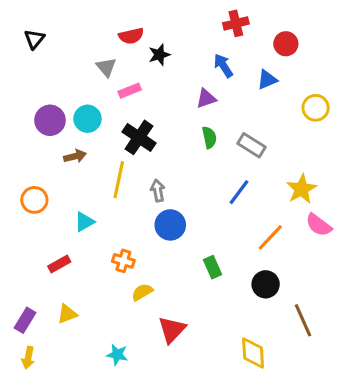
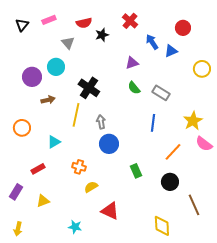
red cross: (236, 23) -> (130, 21), moved, turned -35
blue arrow: (223, 66) -> (152, 42), moved
pink rectangle: (130, 91) -> (49, 20), moved
cyan circle: (87, 119) -> (56, 67), moved
green semicircle: (209, 137) -> (134, 88), turned 152
blue line: (239, 192) -> (153, 123), turned -30
purple rectangle: (25, 320) -> (16, 192), moved
red triangle: (172, 330) -> (110, 211), turned -48

